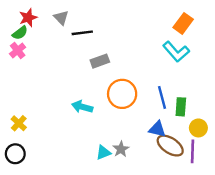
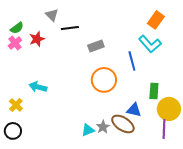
red star: (28, 18) -> (37, 39), moved
gray rectangle: (100, 61) -> (96, 46), moved
blue line: (162, 97) -> (132, 61), moved
cyan arrow: (82, 107) -> (38, 87), moved
yellow circle: (198, 128) -> (169, 109), size x1.5
brown ellipse: (170, 146) -> (123, 124), moved

